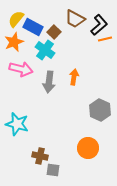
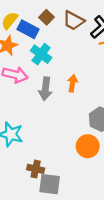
brown square: (54, 32) -> (46, 17), moved
orange circle: (88, 148) -> (88, 146), moved
gray square: (53, 170) -> (50, 184), size x1.5

